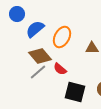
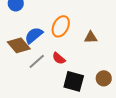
blue semicircle: (35, 29) -> (34, 35), moved
brown diamond: (40, 56) -> (19, 45), moved

